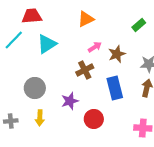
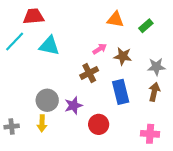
orange triangle: (86, 19) -> (115, 19), moved, turned 36
cyan triangle: (47, 44) -> (49, 46), turned 45
brown star: (117, 54) -> (123, 56), turned 30
gray circle: (35, 88) -> (47, 100), moved

